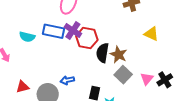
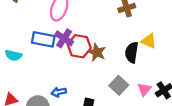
cyan semicircle: (27, 37) -> (13, 55), moved
black semicircle: (103, 53) -> (132, 52), moved
brown star: (118, 55) -> (97, 52), moved

